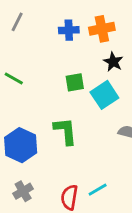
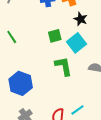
green line: (14, 79) -> (12, 37), turned 32
green L-shape: (65, 131) -> (63, 66), moved

